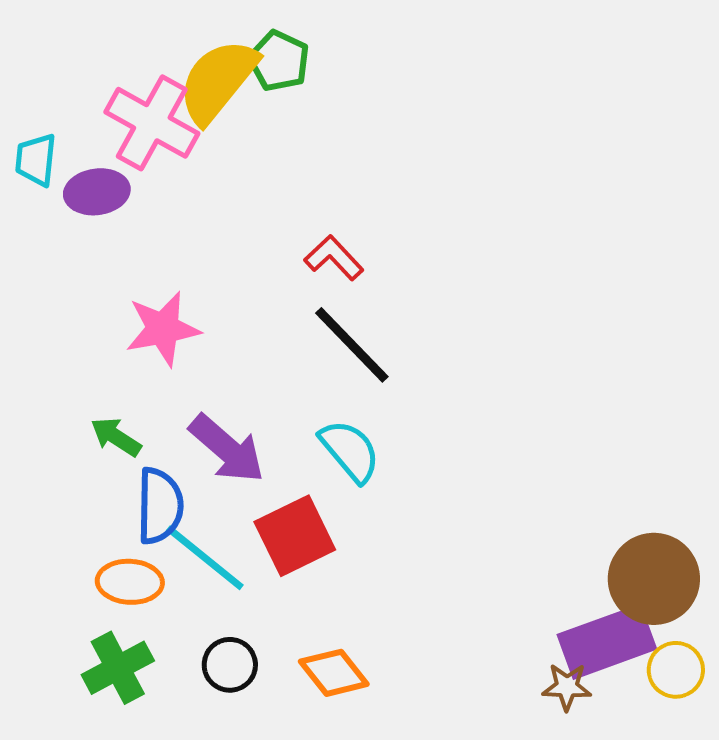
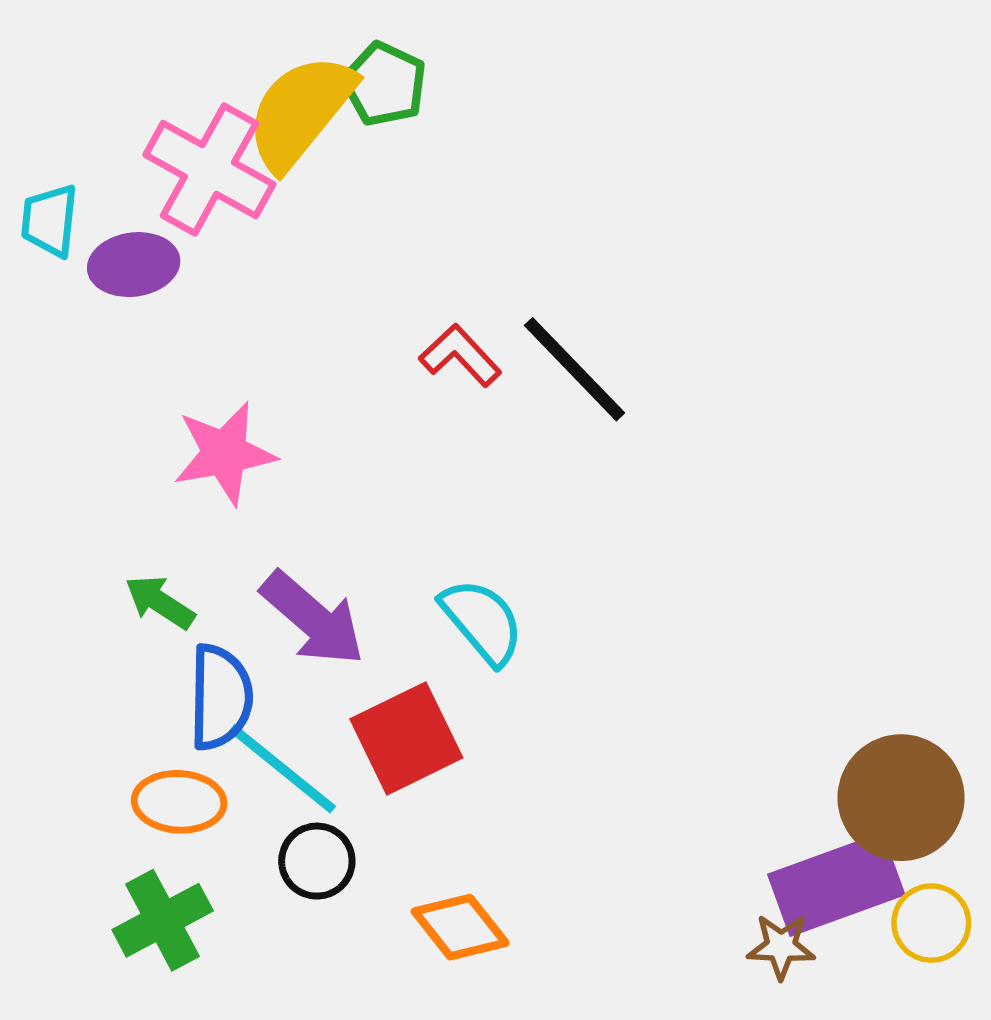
black line: (352, 345) -> (574, 369), moved
black circle: (230, 665) -> (317, 861), moved

